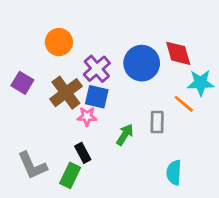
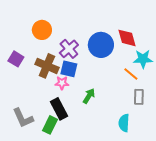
brown cross: (66, 93) -> (47, 66), turned -30
gray rectangle: (157, 122) -> (139, 97), moved
black rectangle: (83, 153) -> (59, 109), size x1.5

